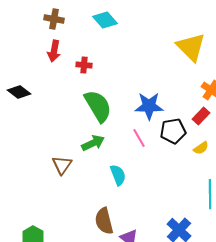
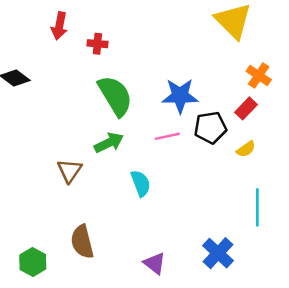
pink line: (139, 138) -> (167, 136), turned -72
brown semicircle: (104, 221) -> (82, 242), moved

